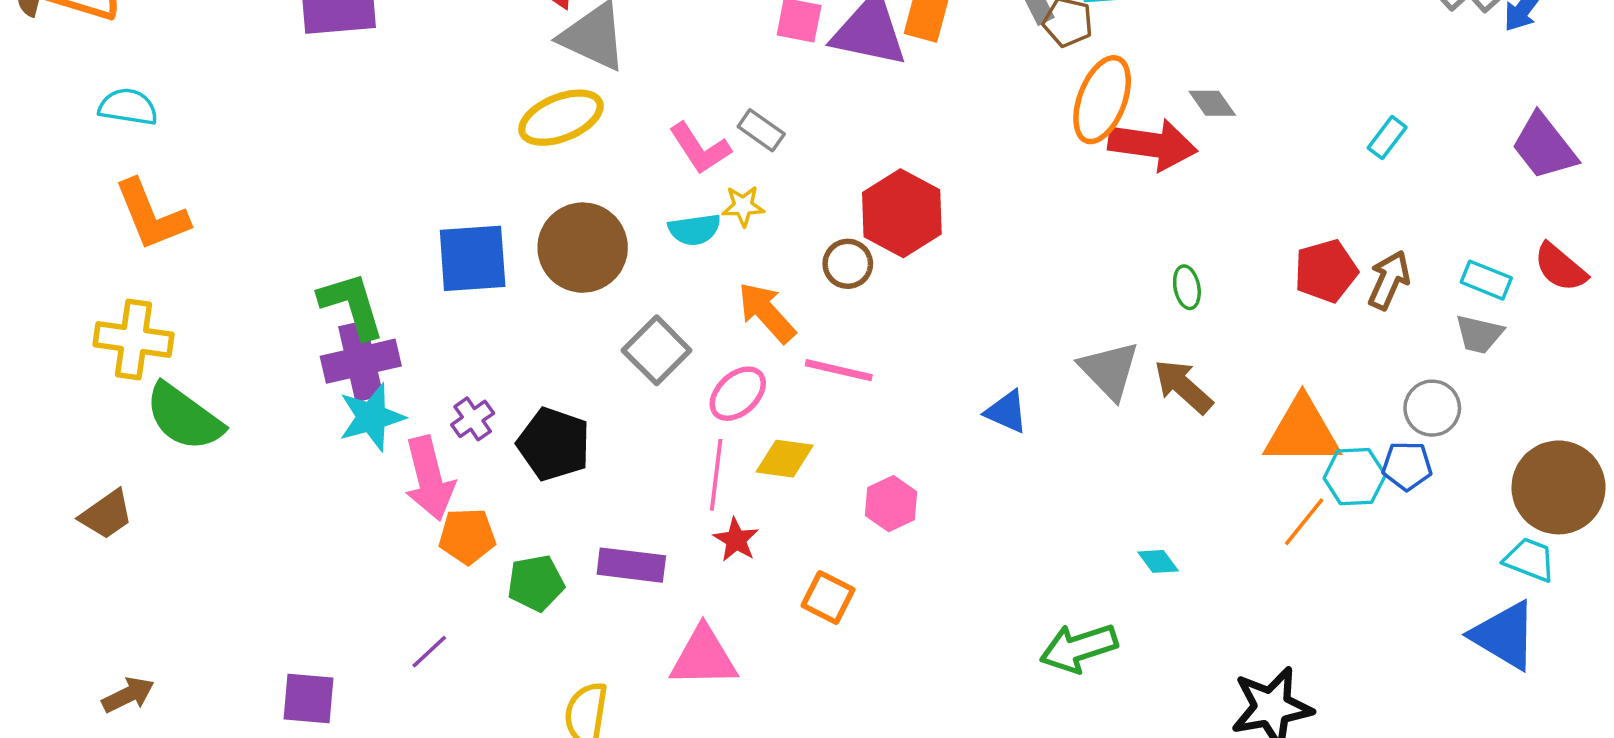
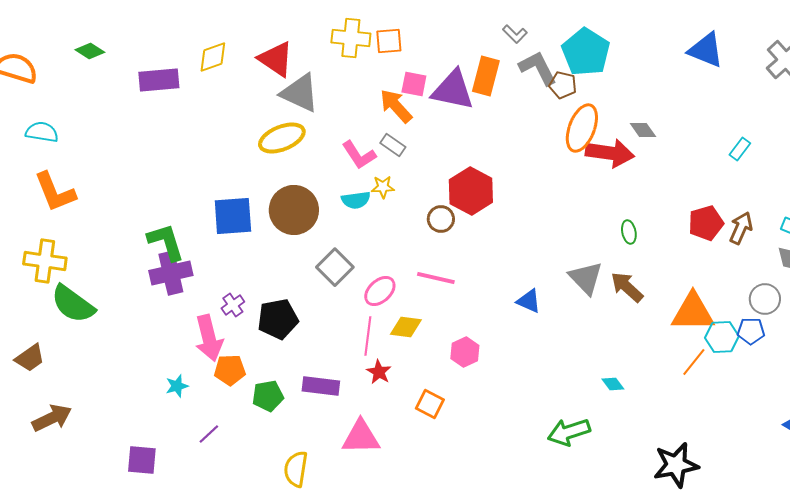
orange arrow: (767, 312) -> (396, 106), moved
cyan star: (372, 417) -> (177, 386), moved, size x0.6
black pentagon: (554, 444) -> (278, 319), turned -30
brown arrow: (128, 695) -> (52, 418), moved, size x1.4

